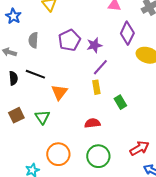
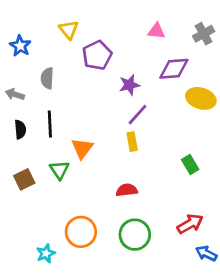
purple diamond: (127, 33) -> (174, 69), turned 60
purple pentagon: (69, 40) -> (97, 55), moved
black line: (35, 74) -> (50, 124), turned 66
green rectangle: (120, 102) -> (190, 164), moved
green triangle: (42, 117) -> (59, 170), moved

